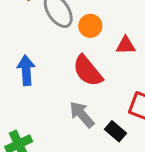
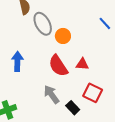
red triangle: (126, 45) -> (82, 64), moved

